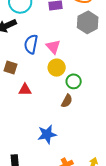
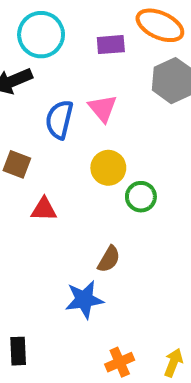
pink triangle: (53, 47) -> (103, 108), moved
brown semicircle: (67, 101) -> (109, 259), moved

